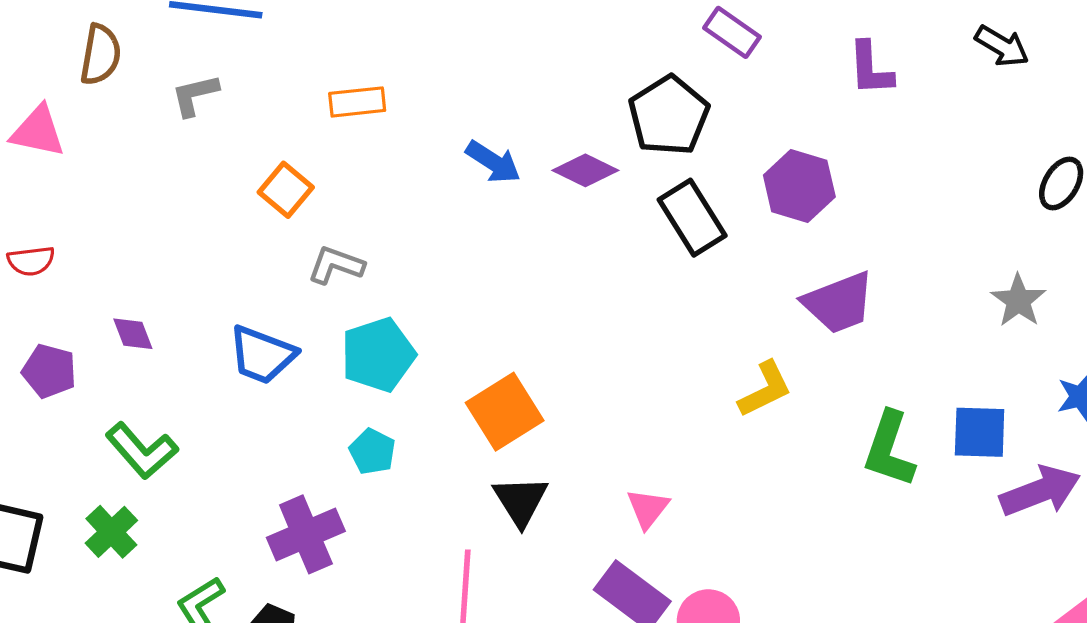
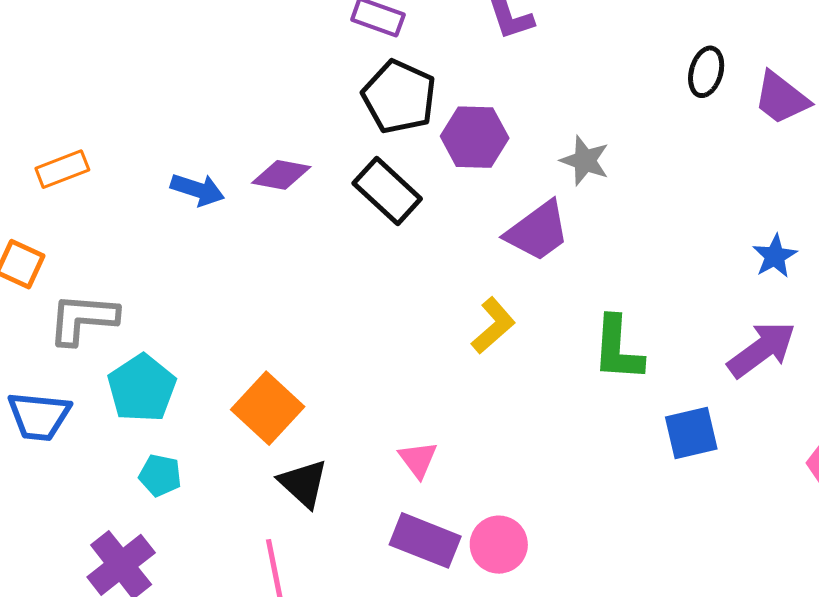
black pentagon: (669, 116) -> (399, 97), moved
gray L-shape: (336, 265) -> (83, 319), size x1.4
gray star: (1018, 301) -> (585, 161), moved
blue square: (980, 432) -> (691, 433), moved

